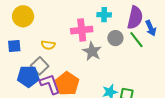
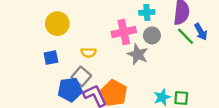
blue arrow: (151, 28) -> (201, 32), moved
gray circle: (115, 38) -> (152, 35), moved

